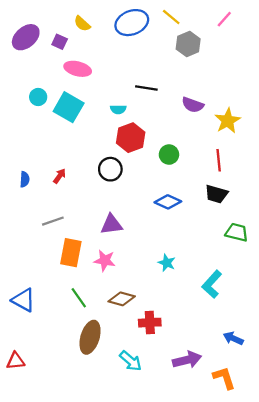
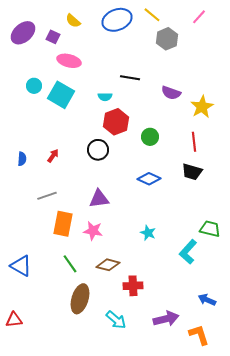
green trapezoid: (237, 232) -> (210, 229), moved

